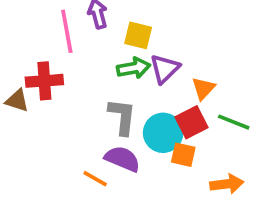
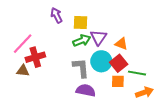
pink line: (67, 31) -> (23, 44), moved, turned 65
orange triangle: (203, 88) -> (121, 44), turned -40
green line: (234, 122) -> (137, 73), moved
cyan circle: (163, 133) -> (101, 61), moved

